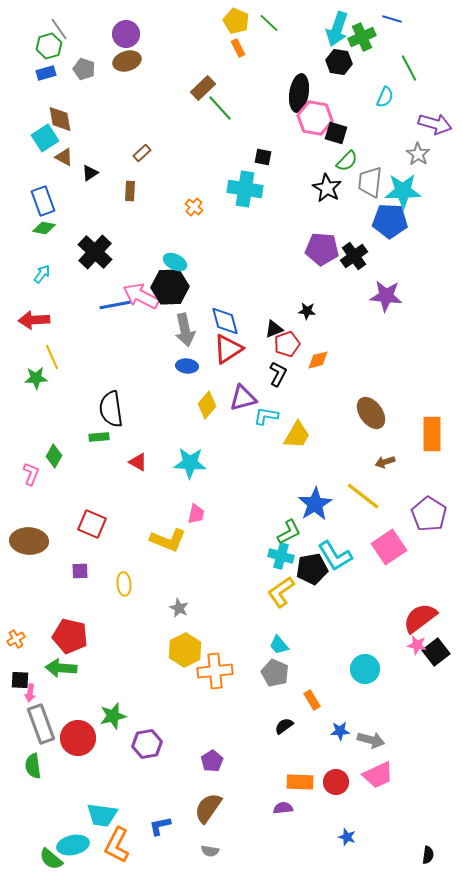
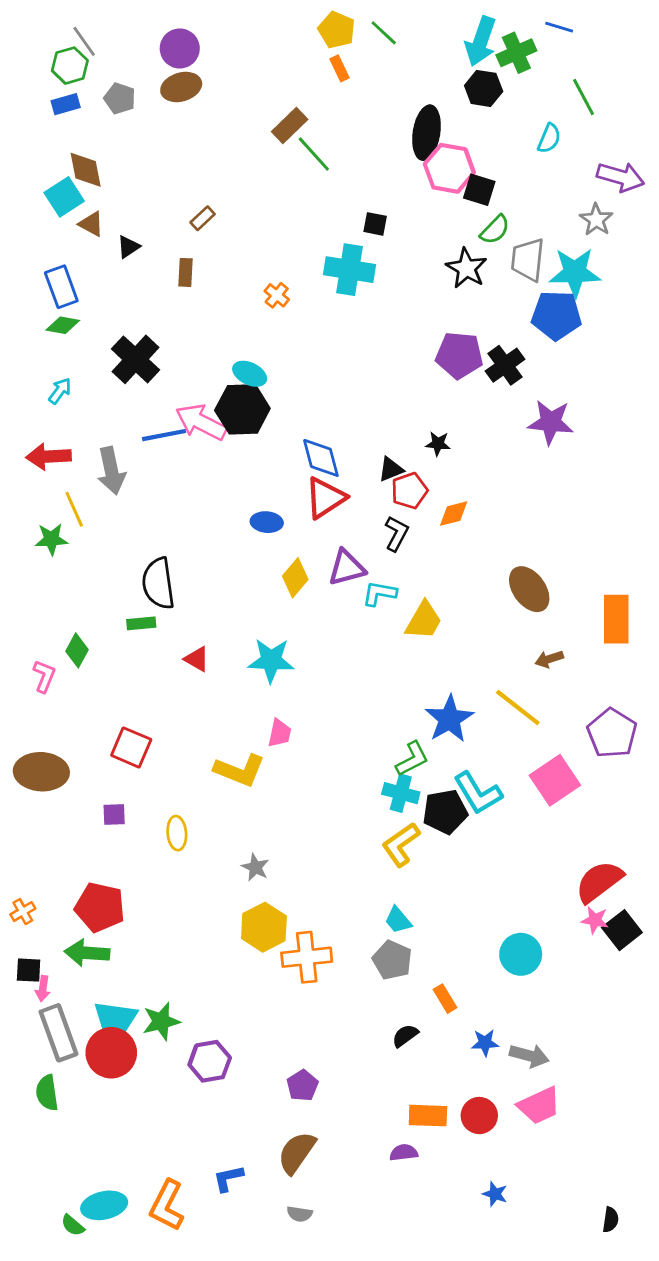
gray arrow: (185, 330) -> (111, 471), moved
cyan trapezoid: (102, 815) -> (116, 1019), moved
green semicircle: (51, 859) -> (73, 1225), size x0.7

